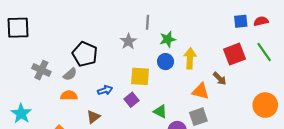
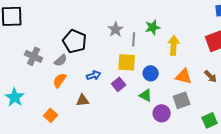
gray line: (147, 22) -> (134, 39), moved
blue circle: (165, 62) -> (151, 73), moved
brown arrow: (220, 79) -> (211, 76), moved
orange semicircle: (69, 95) -> (60, 80), turned -56
brown triangle: (93, 117) -> (83, 100), turned 32

